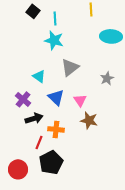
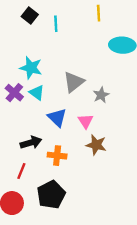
cyan star: (54, 40) -> (31, 68), moved
gray star: (107, 78) -> (101, 95), moved
purple cross: (23, 99) -> (14, 93), moved
red line: (39, 142) -> (21, 171), moved

